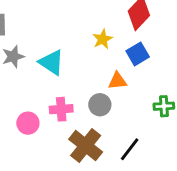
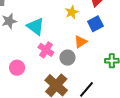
orange triangle: (117, 81) -> (81, 42), turned -32
pink cross: (61, 109) -> (46, 50), moved, turned 35

